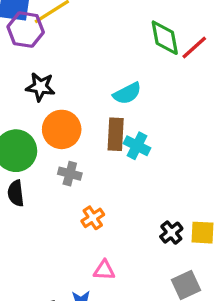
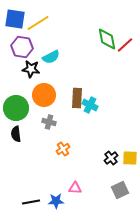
purple hexagon: (26, 30) -> (22, 47), moved
cyan semicircle: (127, 93) -> (51, 57), moved
pink triangle: (104, 270) -> (75, 188), moved

